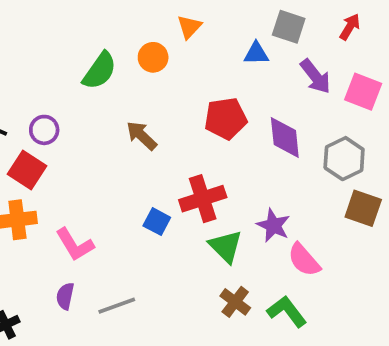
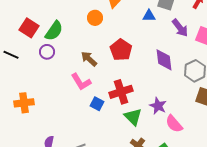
green semicircle: (100, 71) -> (54, 31), moved
red pentagon: (226, 118) -> (121, 50), moved, turned -30
purple circle: (44, 130) -> (47, 52), moved
red square: (27, 170) -> (29, 28), moved
pink L-shape: (75, 245) -> (81, 82), moved

